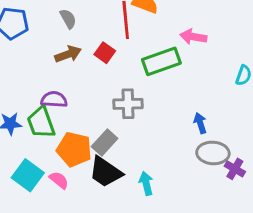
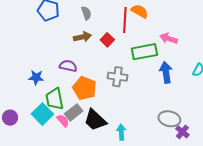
green trapezoid: (41, 123) -> (55, 99), moved
blue arrow: (200, 123) -> (166, 72), moved, size x1.5
gray rectangle: (105, 143) -> (74, 112), moved
orange pentagon: (74, 149) -> (84, 88), moved

